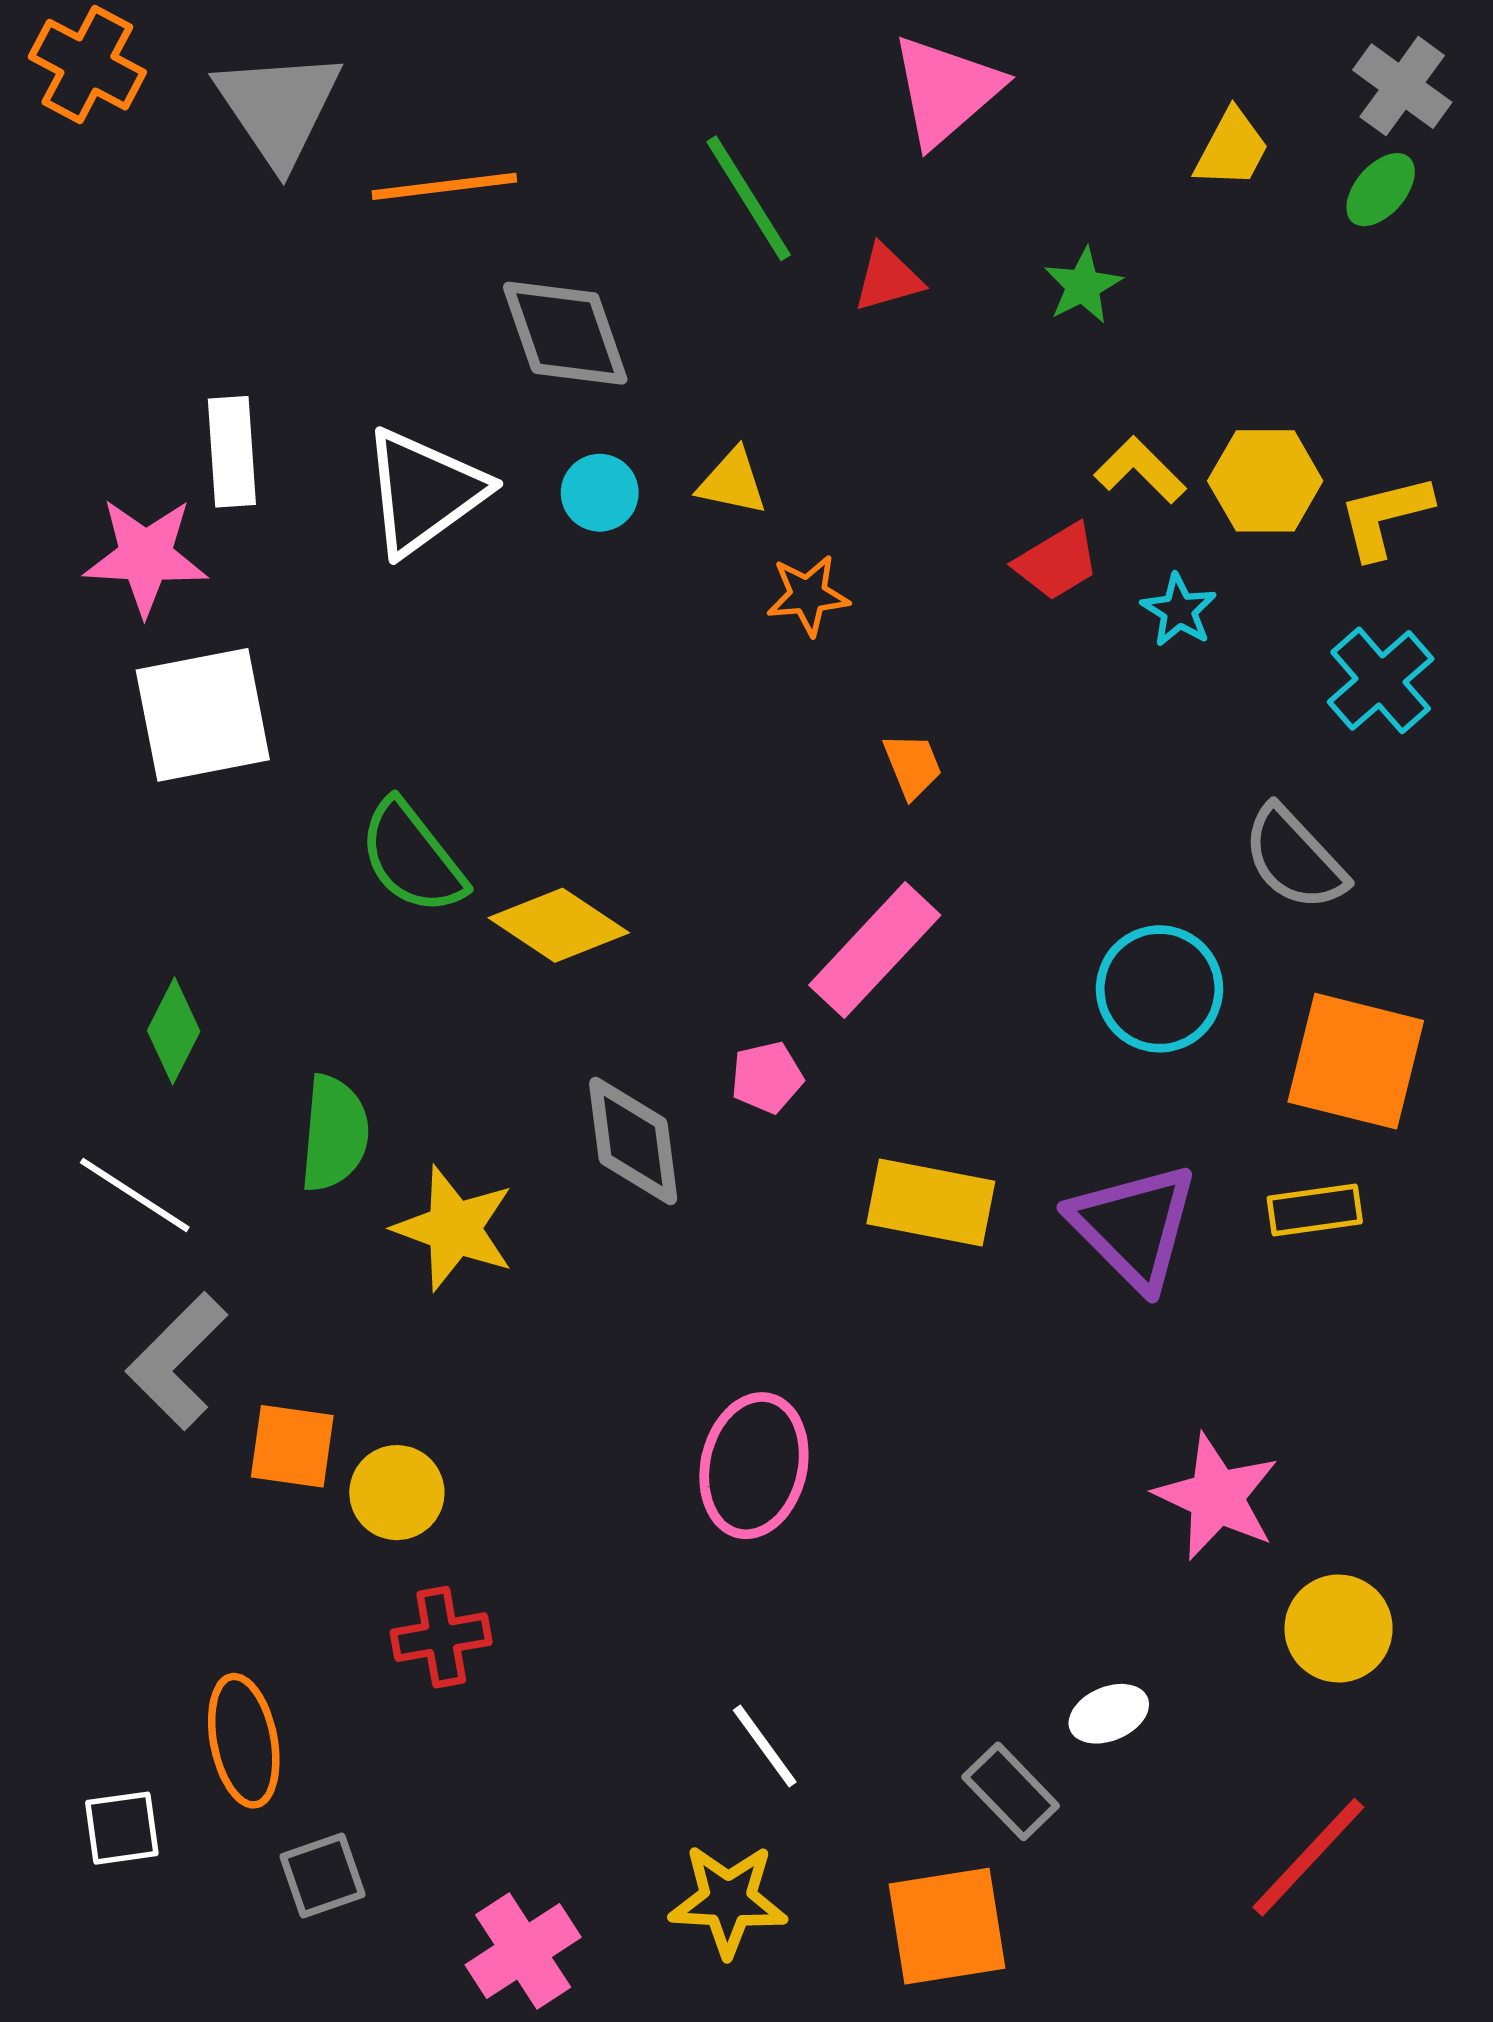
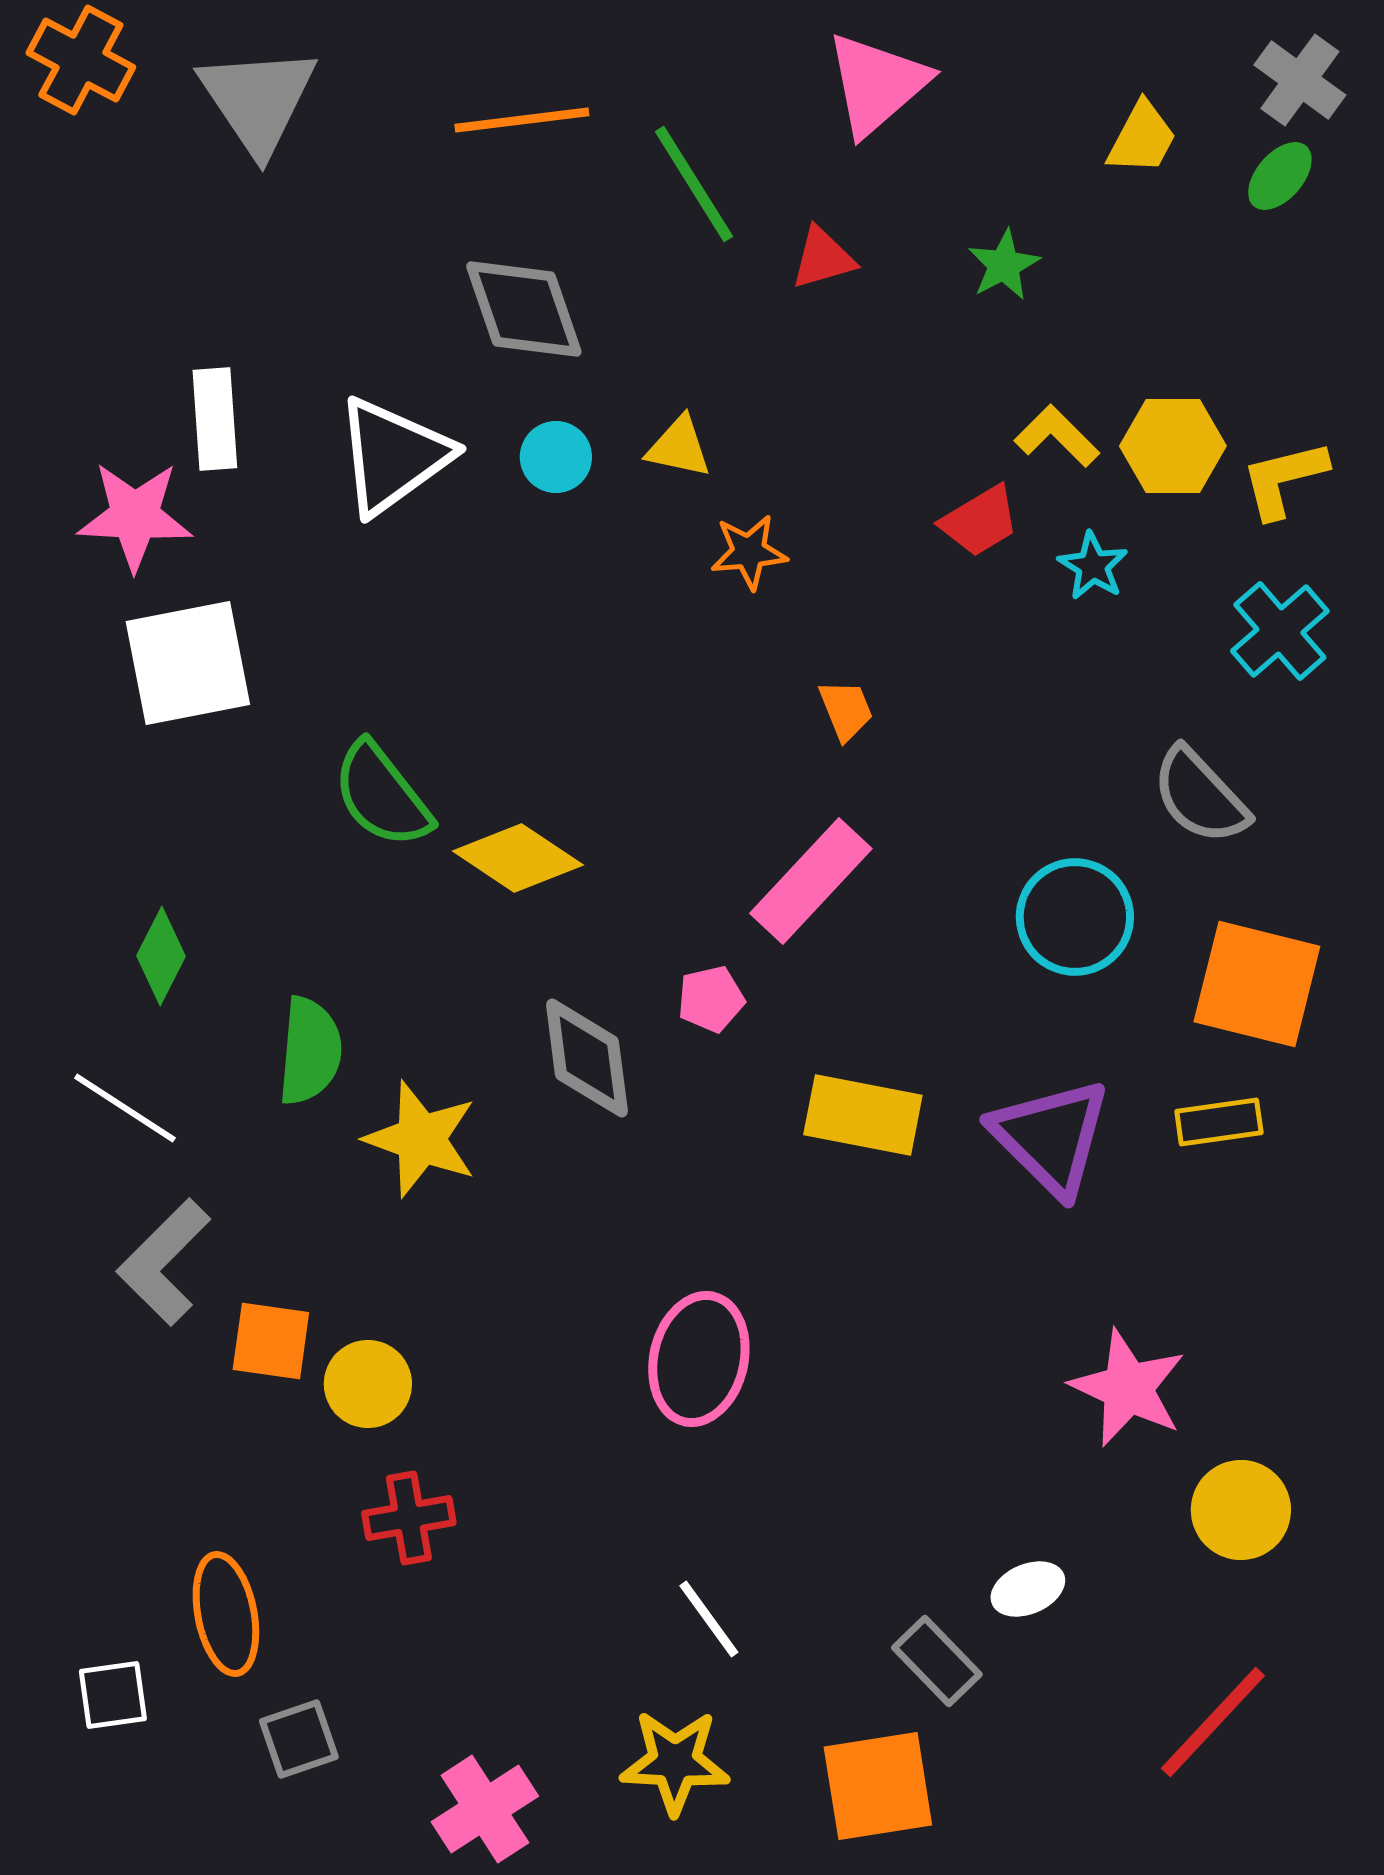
orange line: (444, 186) -> (522, 120), moved

